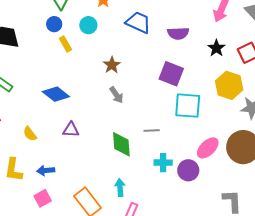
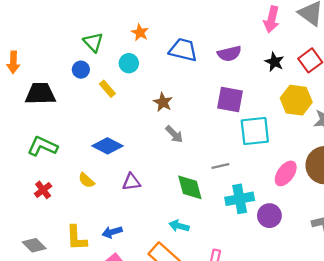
blue circle: (54, 24) -> (81, 70), moved
yellow semicircle: (30, 134) -> (86, 180), moved
cyan cross: (163, 163) -> (240, 199), size x1.4
purple circle: (188, 170) -> (269, 216), moved
cyan arrow: (120, 188) -> (179, 226), moved, turned -60

